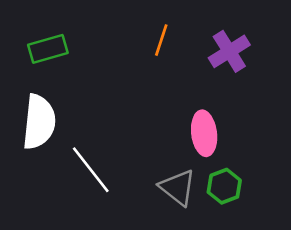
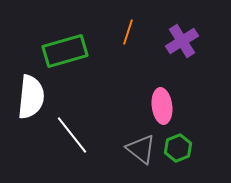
green rectangle: (48, 49) -> (65, 51), moved, size x1.4

